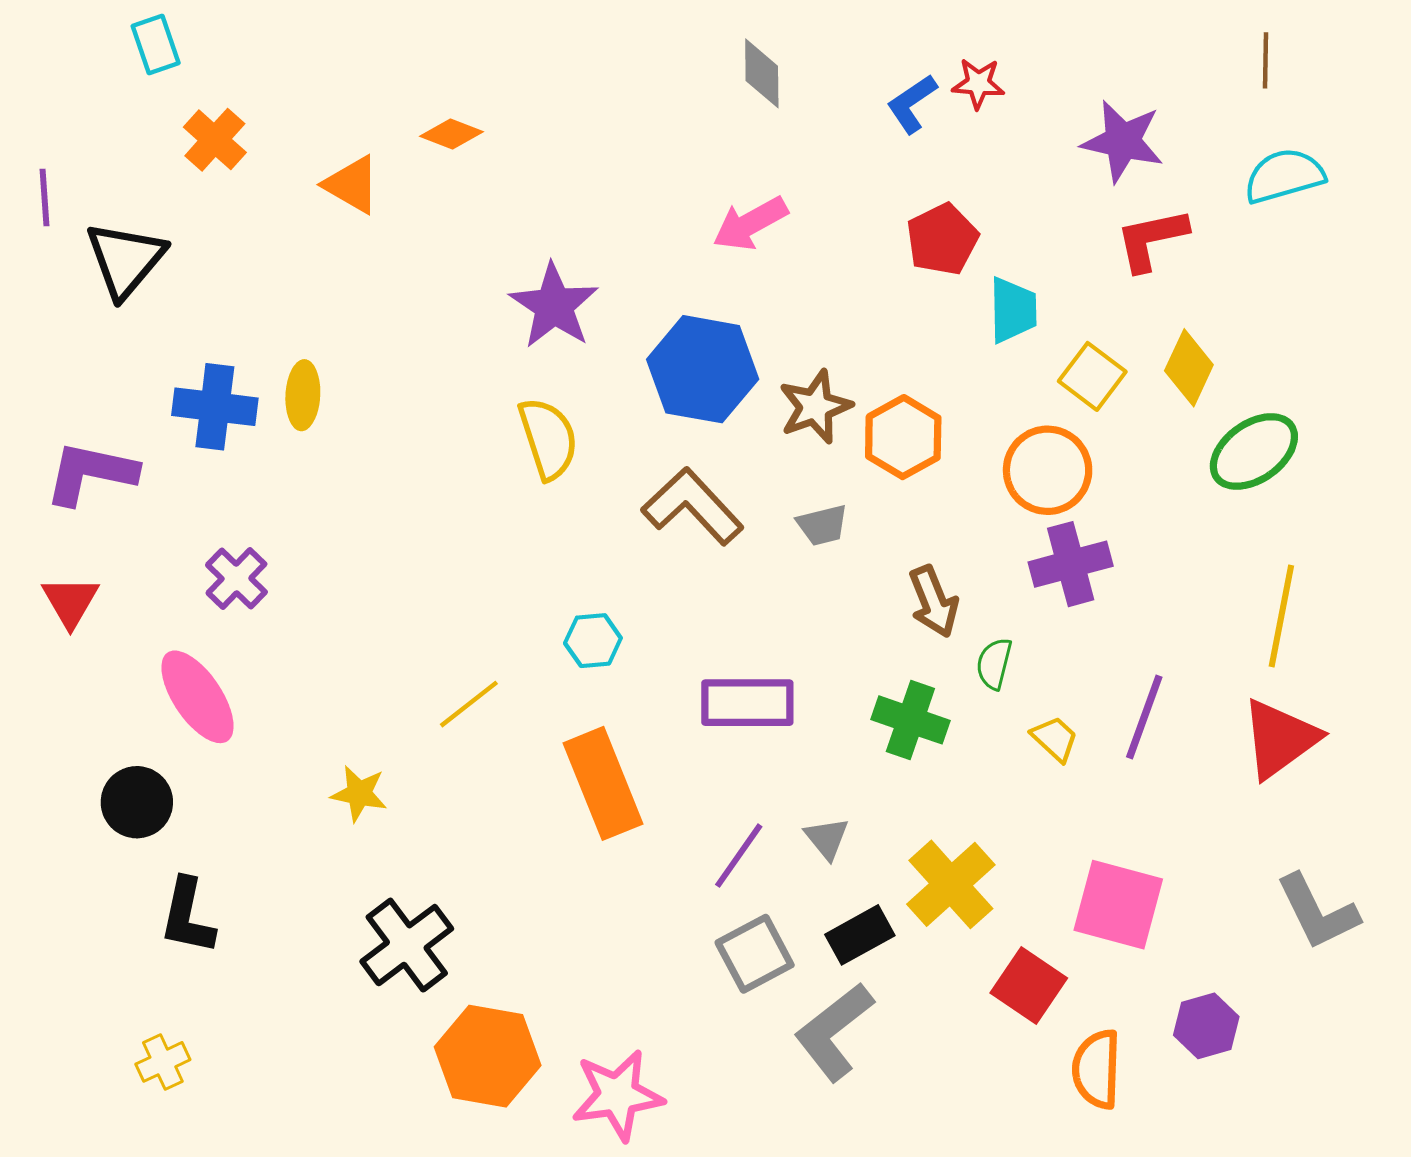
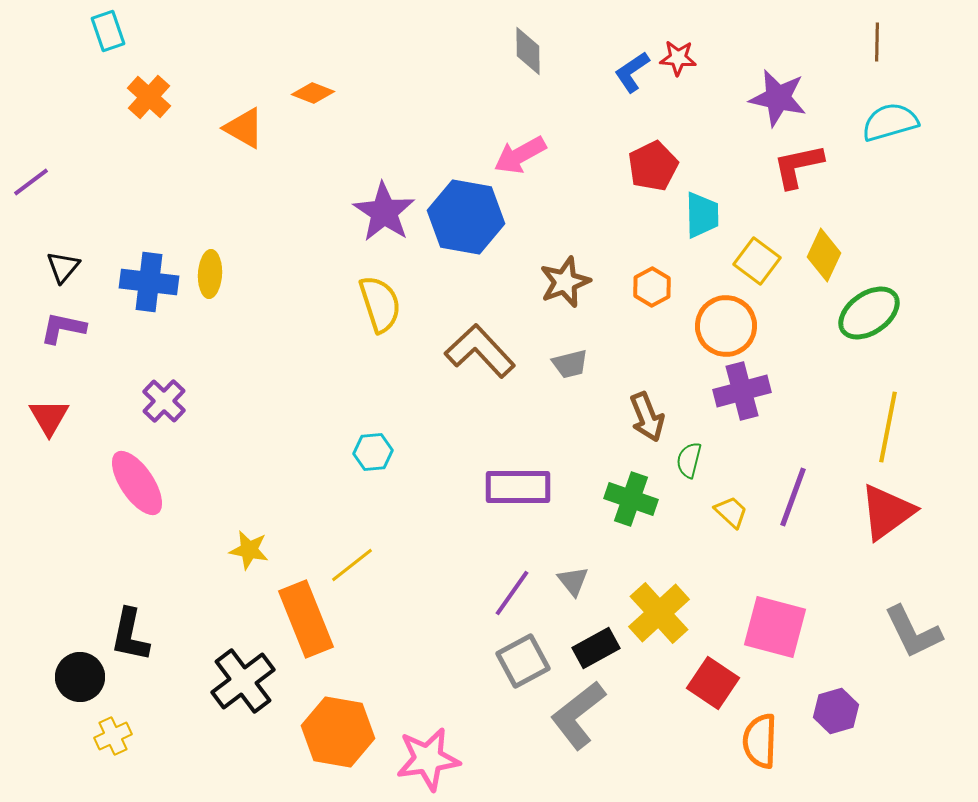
purple line: (45, 197) -> (31, 182), moved, turned 57
black triangle: (125, 260) -> (63, 267), moved, size x0.6
blue hexagon: (703, 369) -> (466, 217), moved
orange hexagon: (903, 437) -> (652, 287), moved, size x0.7
purple L-shape: (91, 473) -> (63, 328), size x0.7
cyan hexagon: (593, 641) -> (373, 452), moved
yellow line: (469, 704) -> (352, 565), moved
orange rectangle: (603, 783) -> (306, 619), moved
black circle: (137, 802) -> (80, 677), moved
black cross: (407, 945) -> (243, 681), moved

